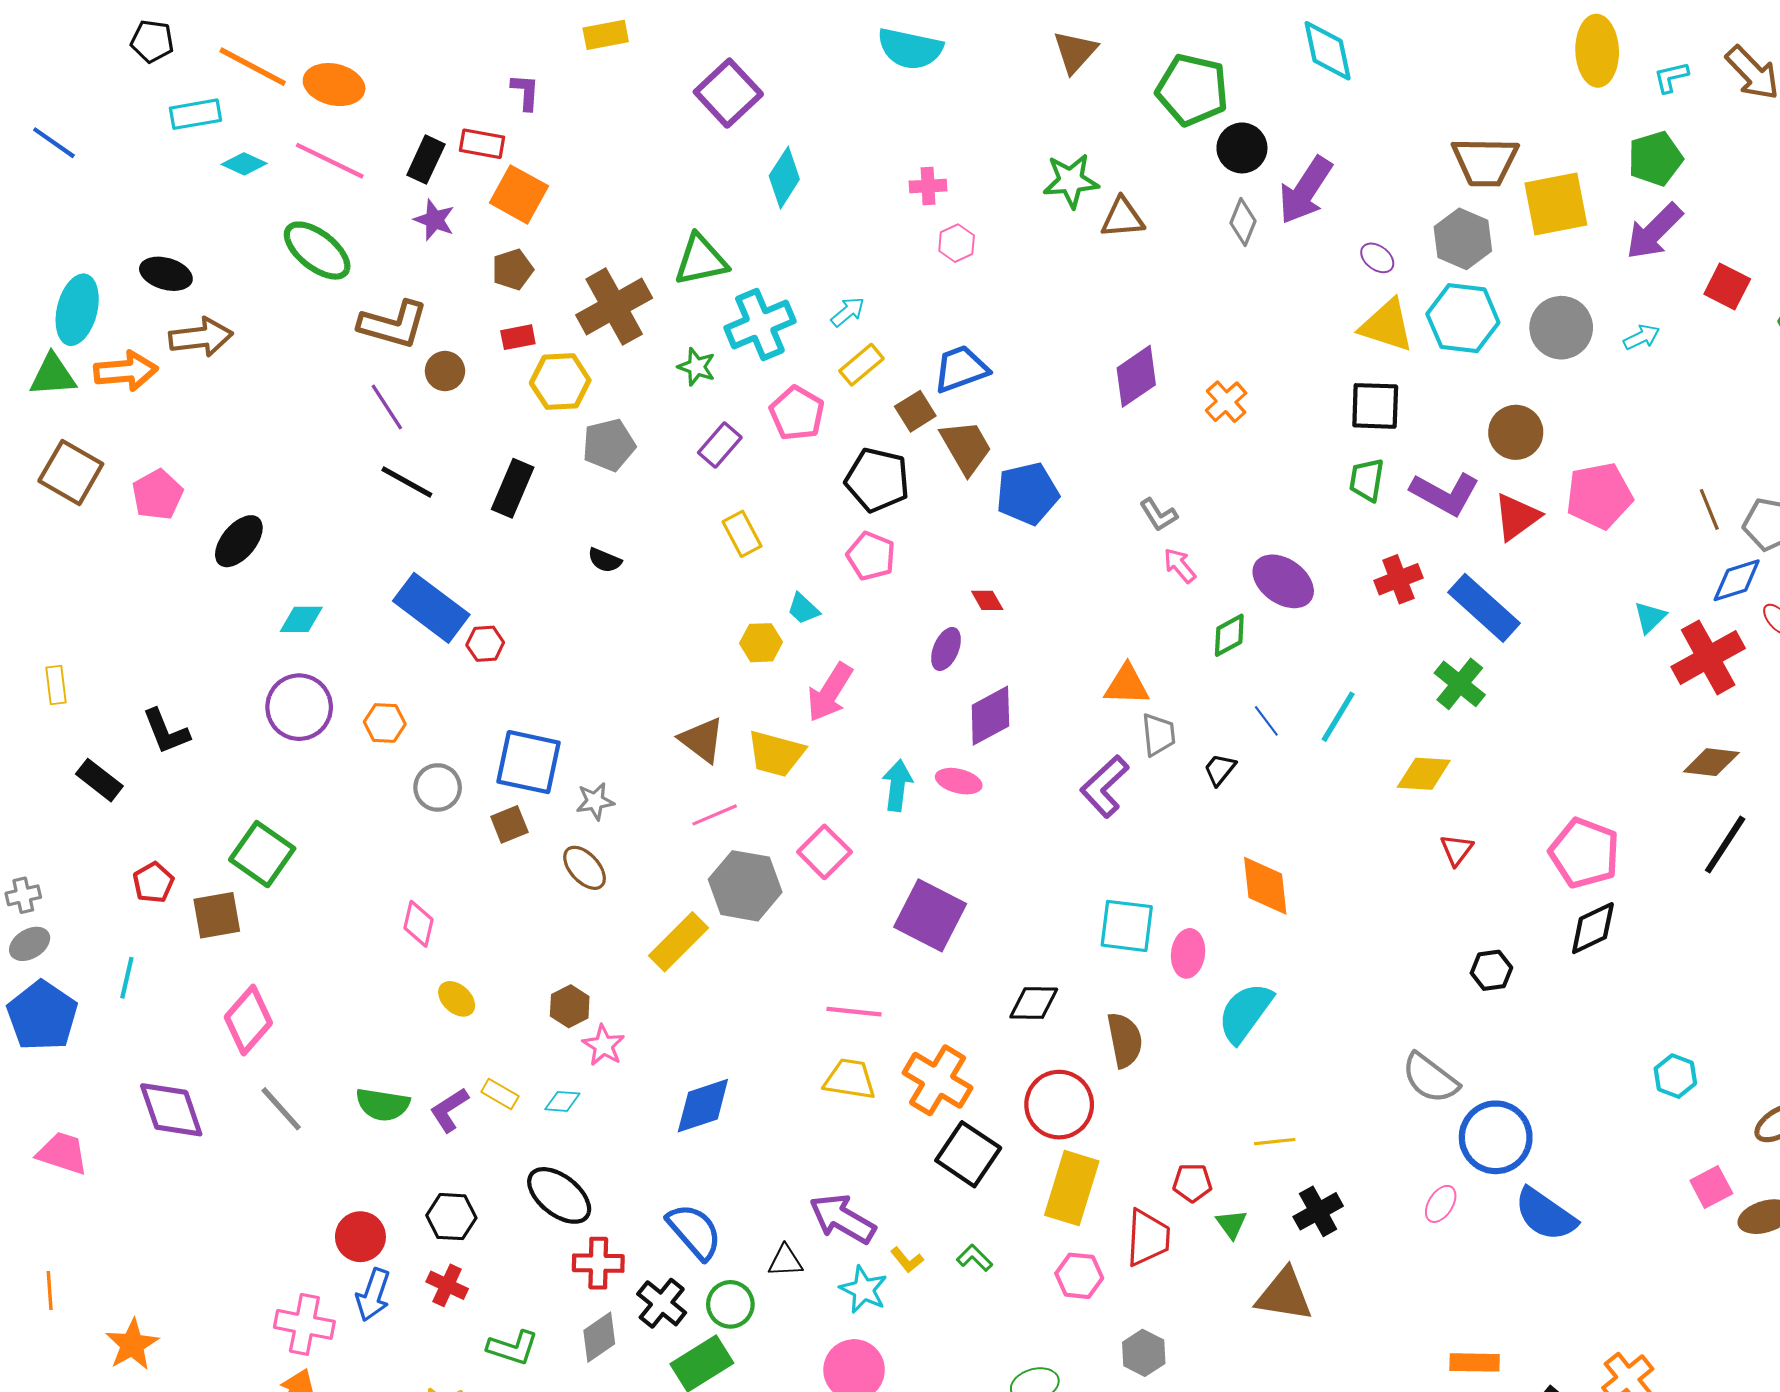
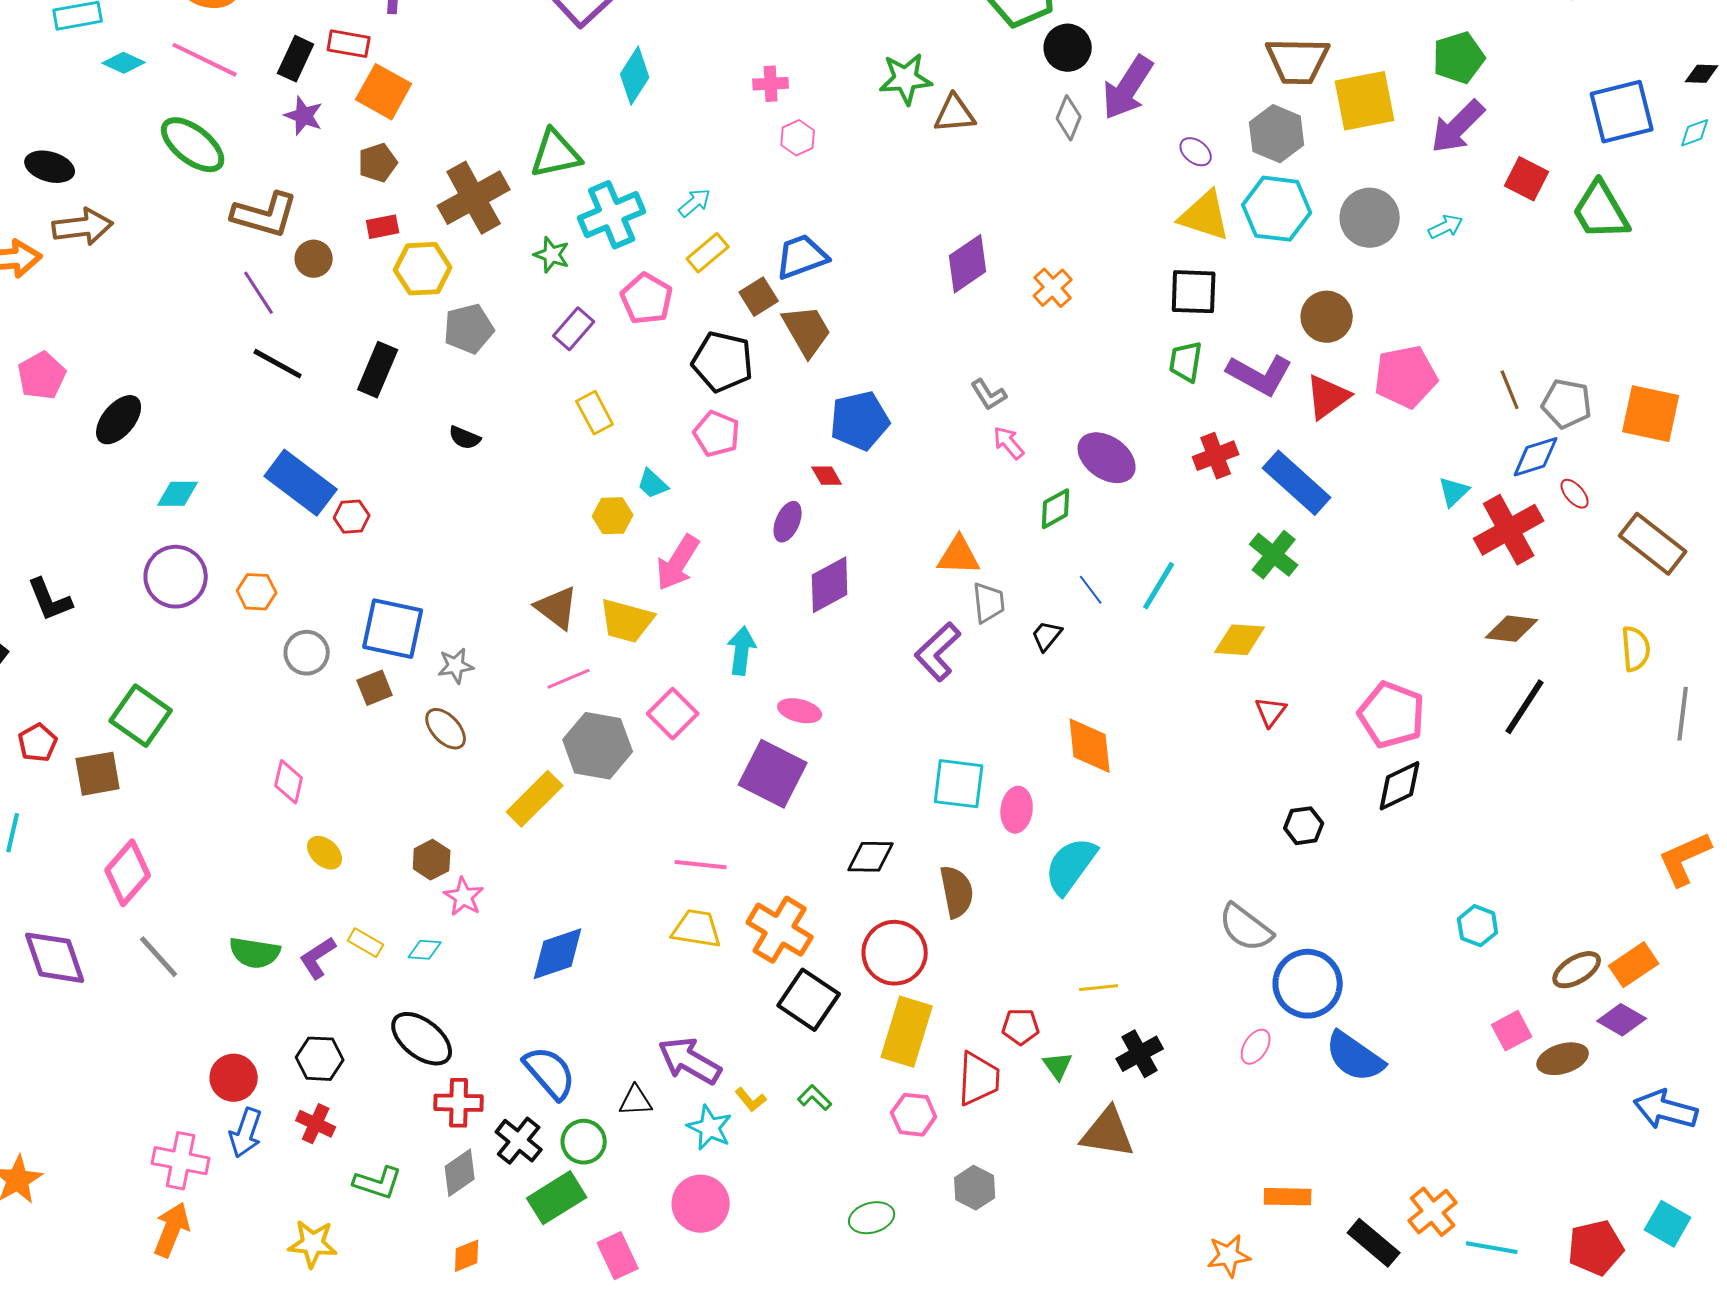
blue pentagon: (1027, 494) -> (860, 421), moved
pink ellipse: (959, 781) -> (800, 711), moved

